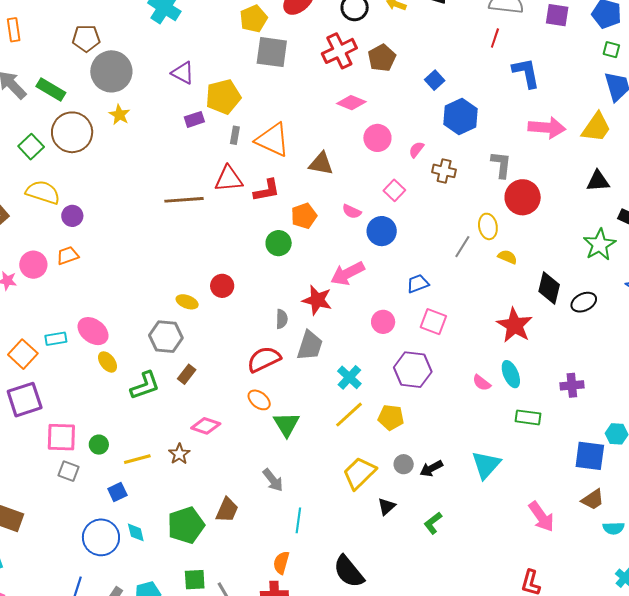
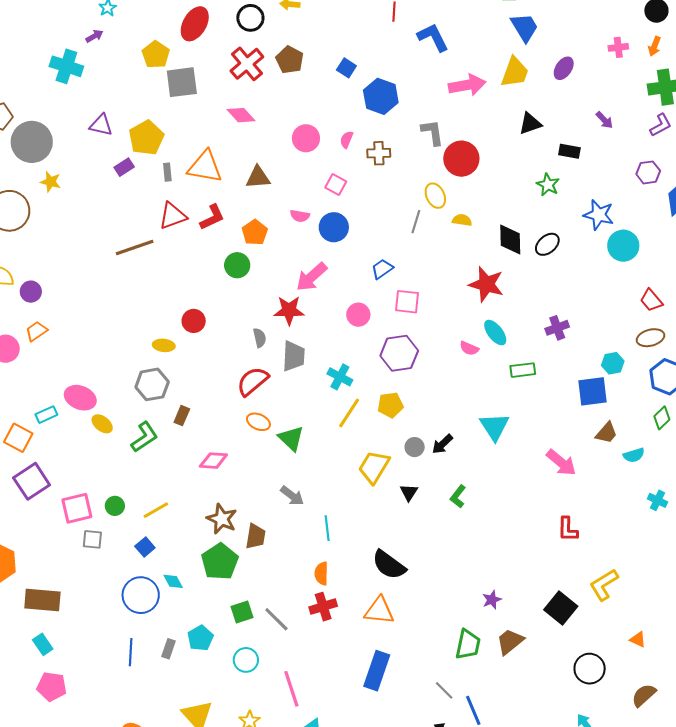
pink diamond: (351, 103) -> (241, 115), moved, turned 40
green star: (600, 245) -> (548, 185), size x0.7
brown star: (179, 454) -> (222, 519), moved, size x1.4

